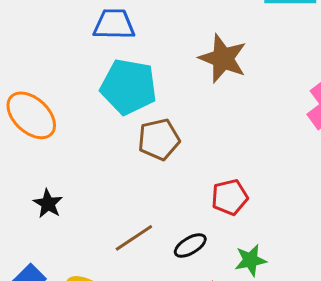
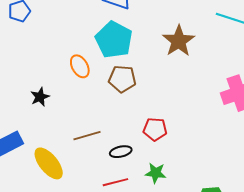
orange ellipse: (31, 115) -> (80, 66), moved, size x0.7

